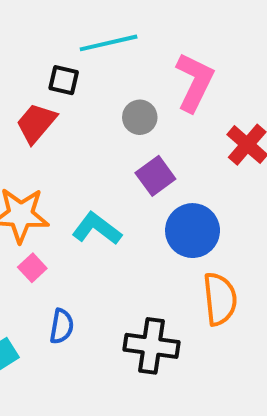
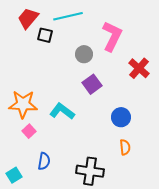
red trapezoid: (36, 123) -> (28, 18), moved
blue circle: (193, 231) -> (121, 117), moved, size x0.7
orange semicircle: (220, 299) -> (125, 147), size x0.6

